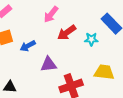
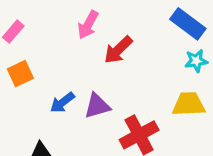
cyan star: (91, 39) -> (196, 61), moved
blue arrow: (28, 46) -> (62, 102), moved

